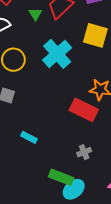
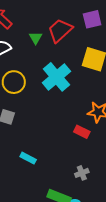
red rectangle: (84, 110) -> (82, 132), size x0.6

